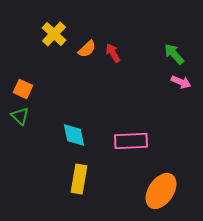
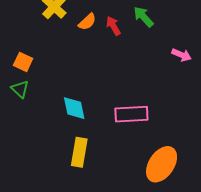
green arrow: (174, 54) -> (143, 17), moved

